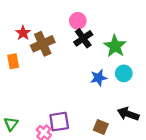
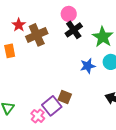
purple square: (59, 122) -> (52, 106), turned -30
brown square: (101, 127) -> (65, 97), moved

